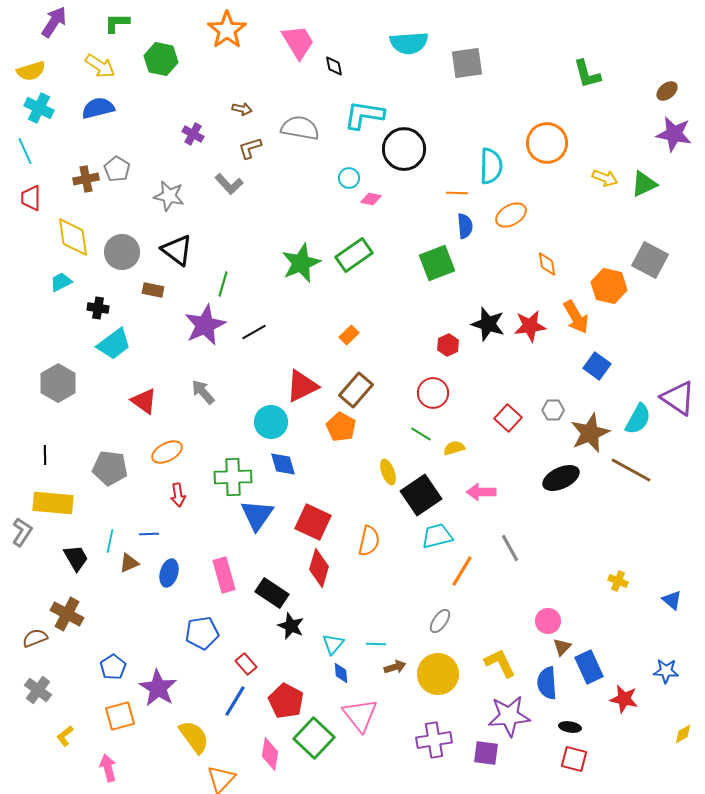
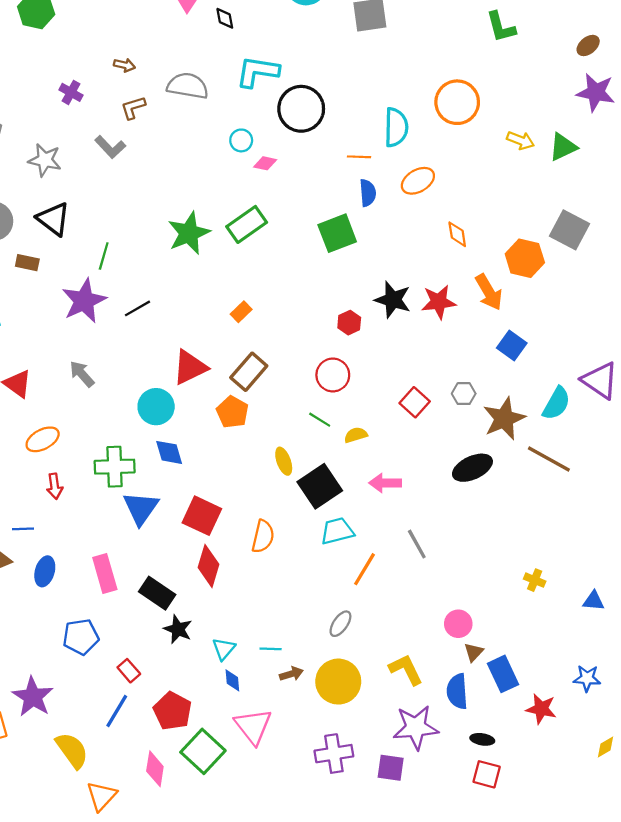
blue triangle: (672, 600) -> (594, 601), turned -35

